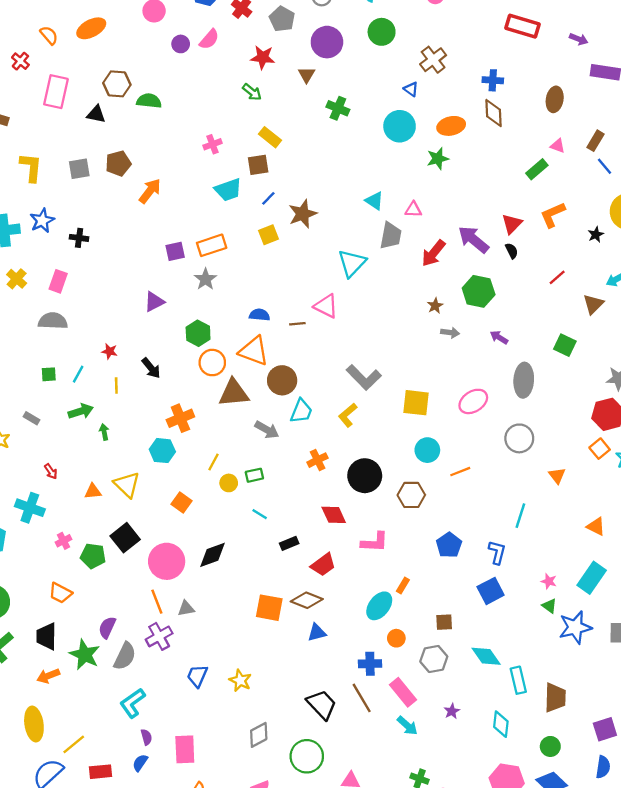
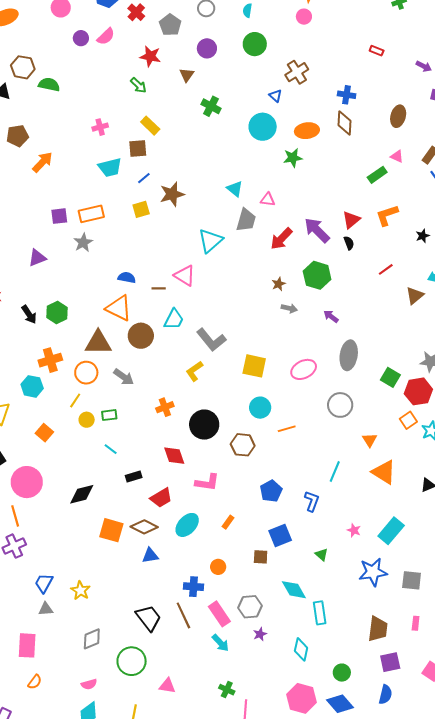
red rectangle: (523, 26) -> (377, 51), size x0.5
purple circle: (327, 42) -> (207, 48), size x0.7
green hexagon: (198, 333) -> (57, 313), moved
green square: (565, 345) -> (390, 377), moved
orange circle: (212, 363) -> (86, 373), moved
cyan trapezoid: (301, 411) -> (174, 319), moved
orange triangle: (596, 527) -> (384, 472), moved, size x1.5
black diamond: (212, 555) -> (82, 494), moved
blue square: (491, 591) -> (280, 535), moved
cyan ellipse: (379, 606) -> (187, 525), moved
green triangle: (549, 606) -> (322, 555), moved
gray triangle: (186, 608) -> (46, 609), moved
gray hexagon: (434, 659) -> (250, 607), moved
brown trapezoid: (555, 698) -> (378, 629), moved

